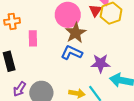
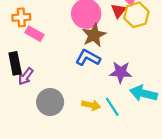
pink rectangle: (33, 38) -> (34, 34), moved, turned -63
purple arrow: (20, 89) -> (26, 76), moved

